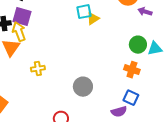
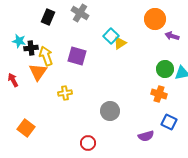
cyan square: (84, 12) -> (111, 36), turned -35
purple square: (22, 17) -> (77, 56), moved
blue square: (131, 98) -> (169, 122), moved

